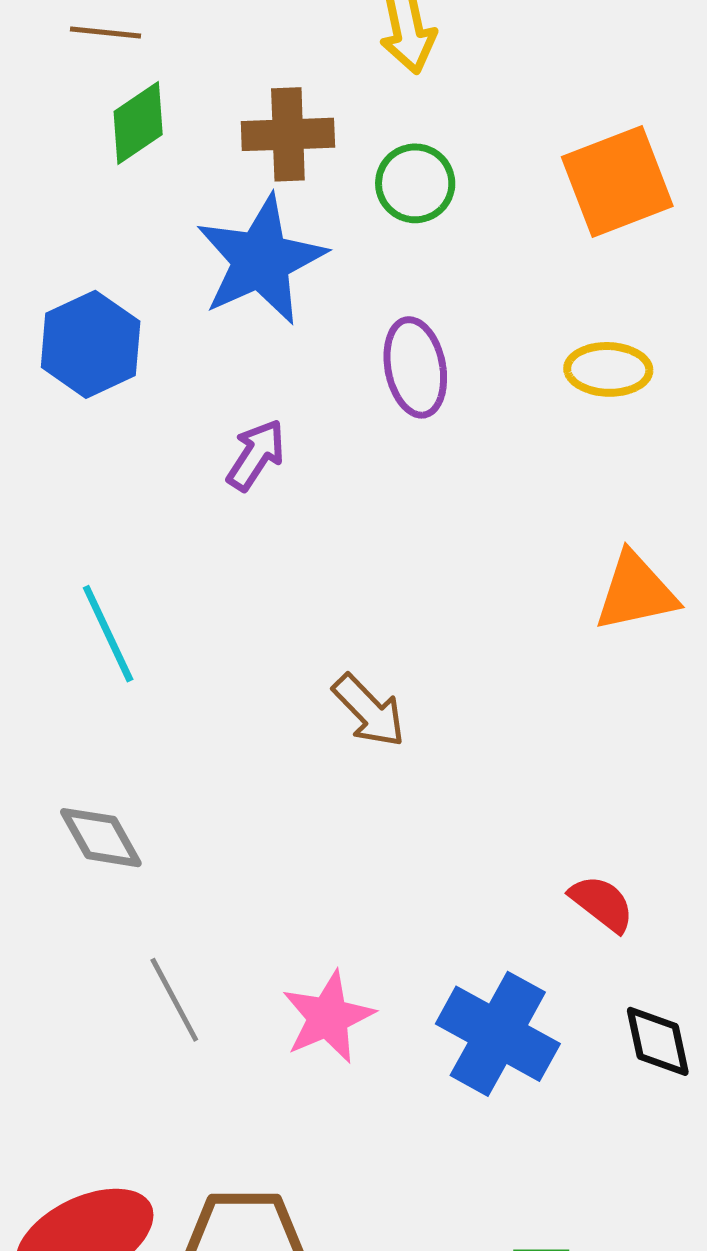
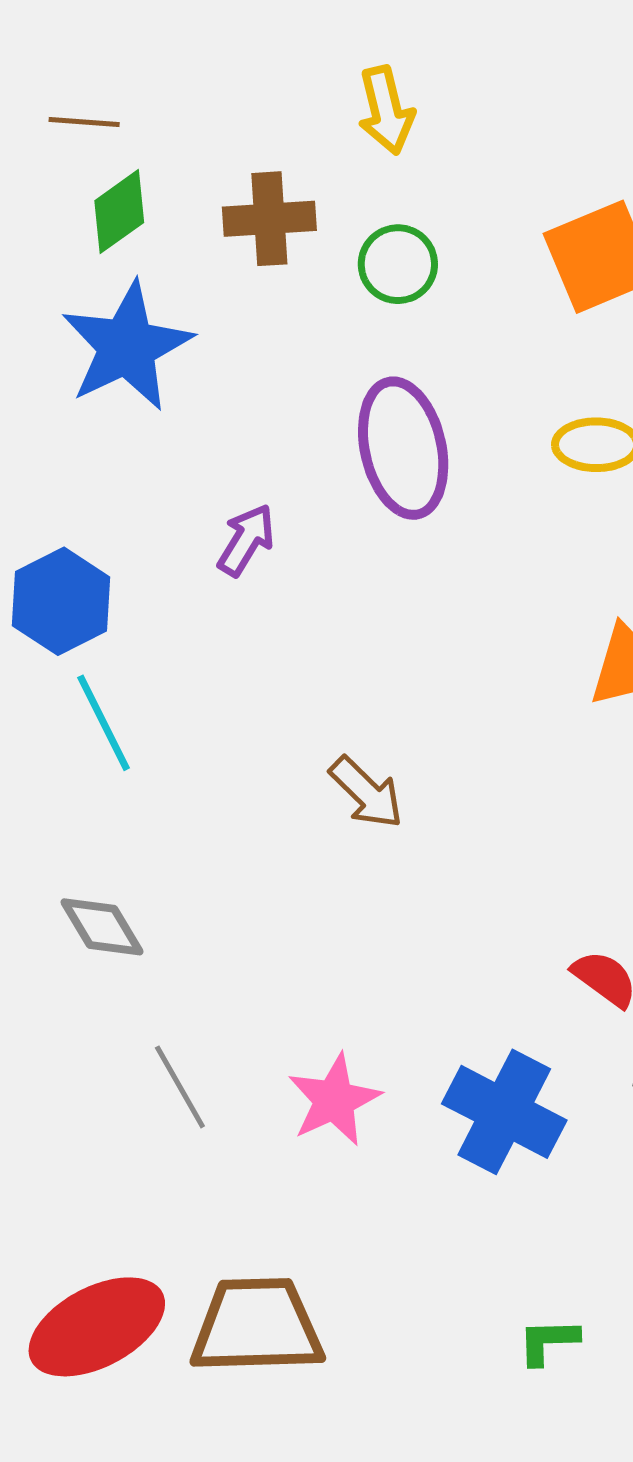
blue star: (261, 260) -> (127, 346), moved
blue hexagon: (91, 344) -> (61, 601), moved
purple ellipse: (415, 367) -> (403, 448), size x1.4

